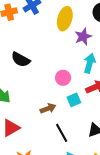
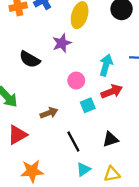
purple star: (83, 37) -> (62, 43), moved
brown arrow: (48, 108) -> (49, 113), moved

